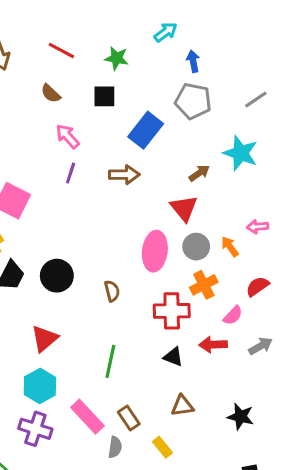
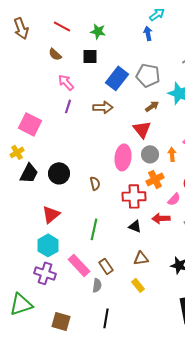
cyan arrow: (166, 32) -> (157, 14), moved
gray pentagon: (193, 101) -> (148, 75), moved
orange arrow: (230, 247) -> (172, 154), turned 32
yellow rectangle: (162, 447) -> (138, 285), moved

